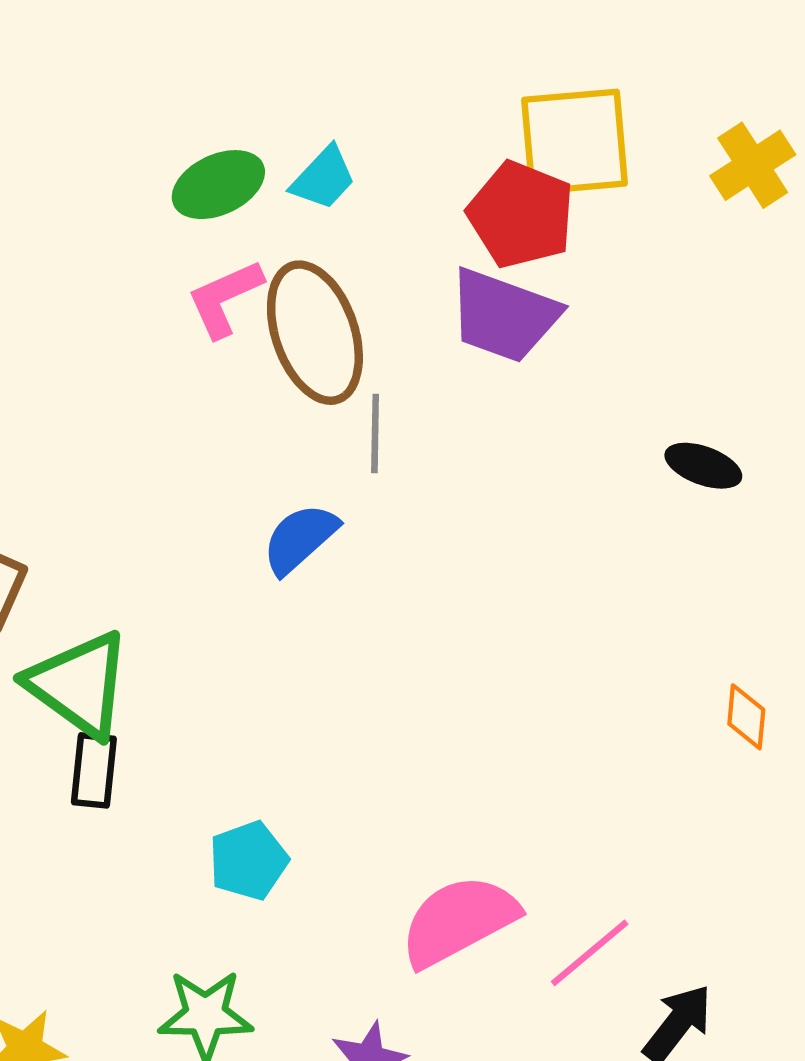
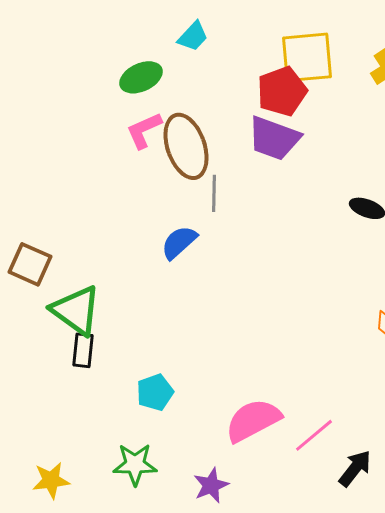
cyan trapezoid: (324, 178) -> (193, 36), moved
red pentagon: (521, 215) -> (282, 91), turned 30

